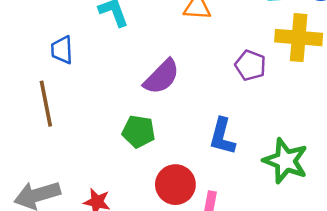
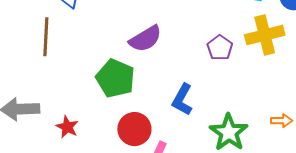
yellow cross: (299, 38) -> (265, 35), turned -33
green pentagon: (139, 132) -> (115, 78), size x1.4

